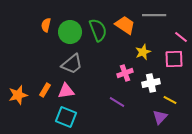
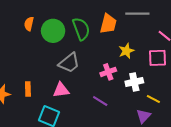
orange trapezoid: (125, 25) -> (108, 24), turned 70
gray trapezoid: (72, 64) -> (69, 63), moved
orange rectangle: (45, 90) -> (28, 89), turned -32
pink triangle: (66, 91) -> (61, 90), moved

